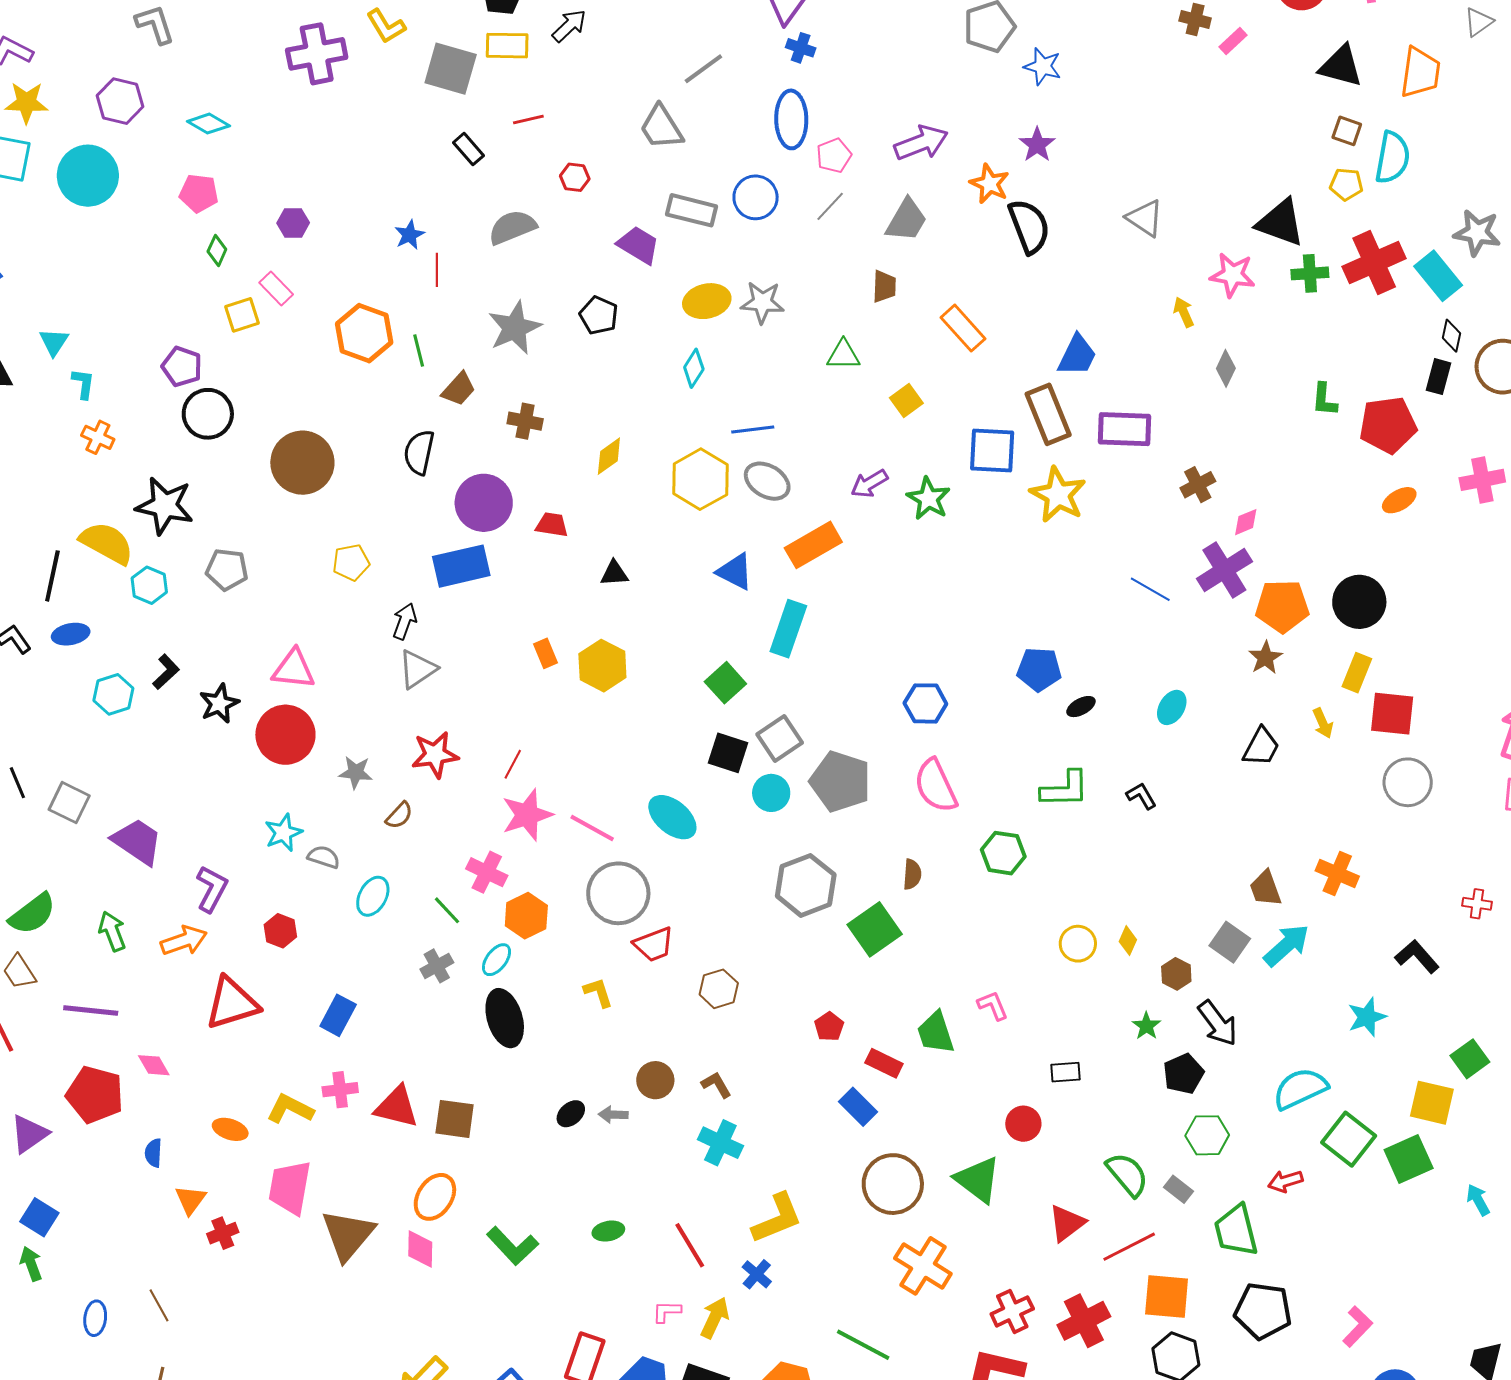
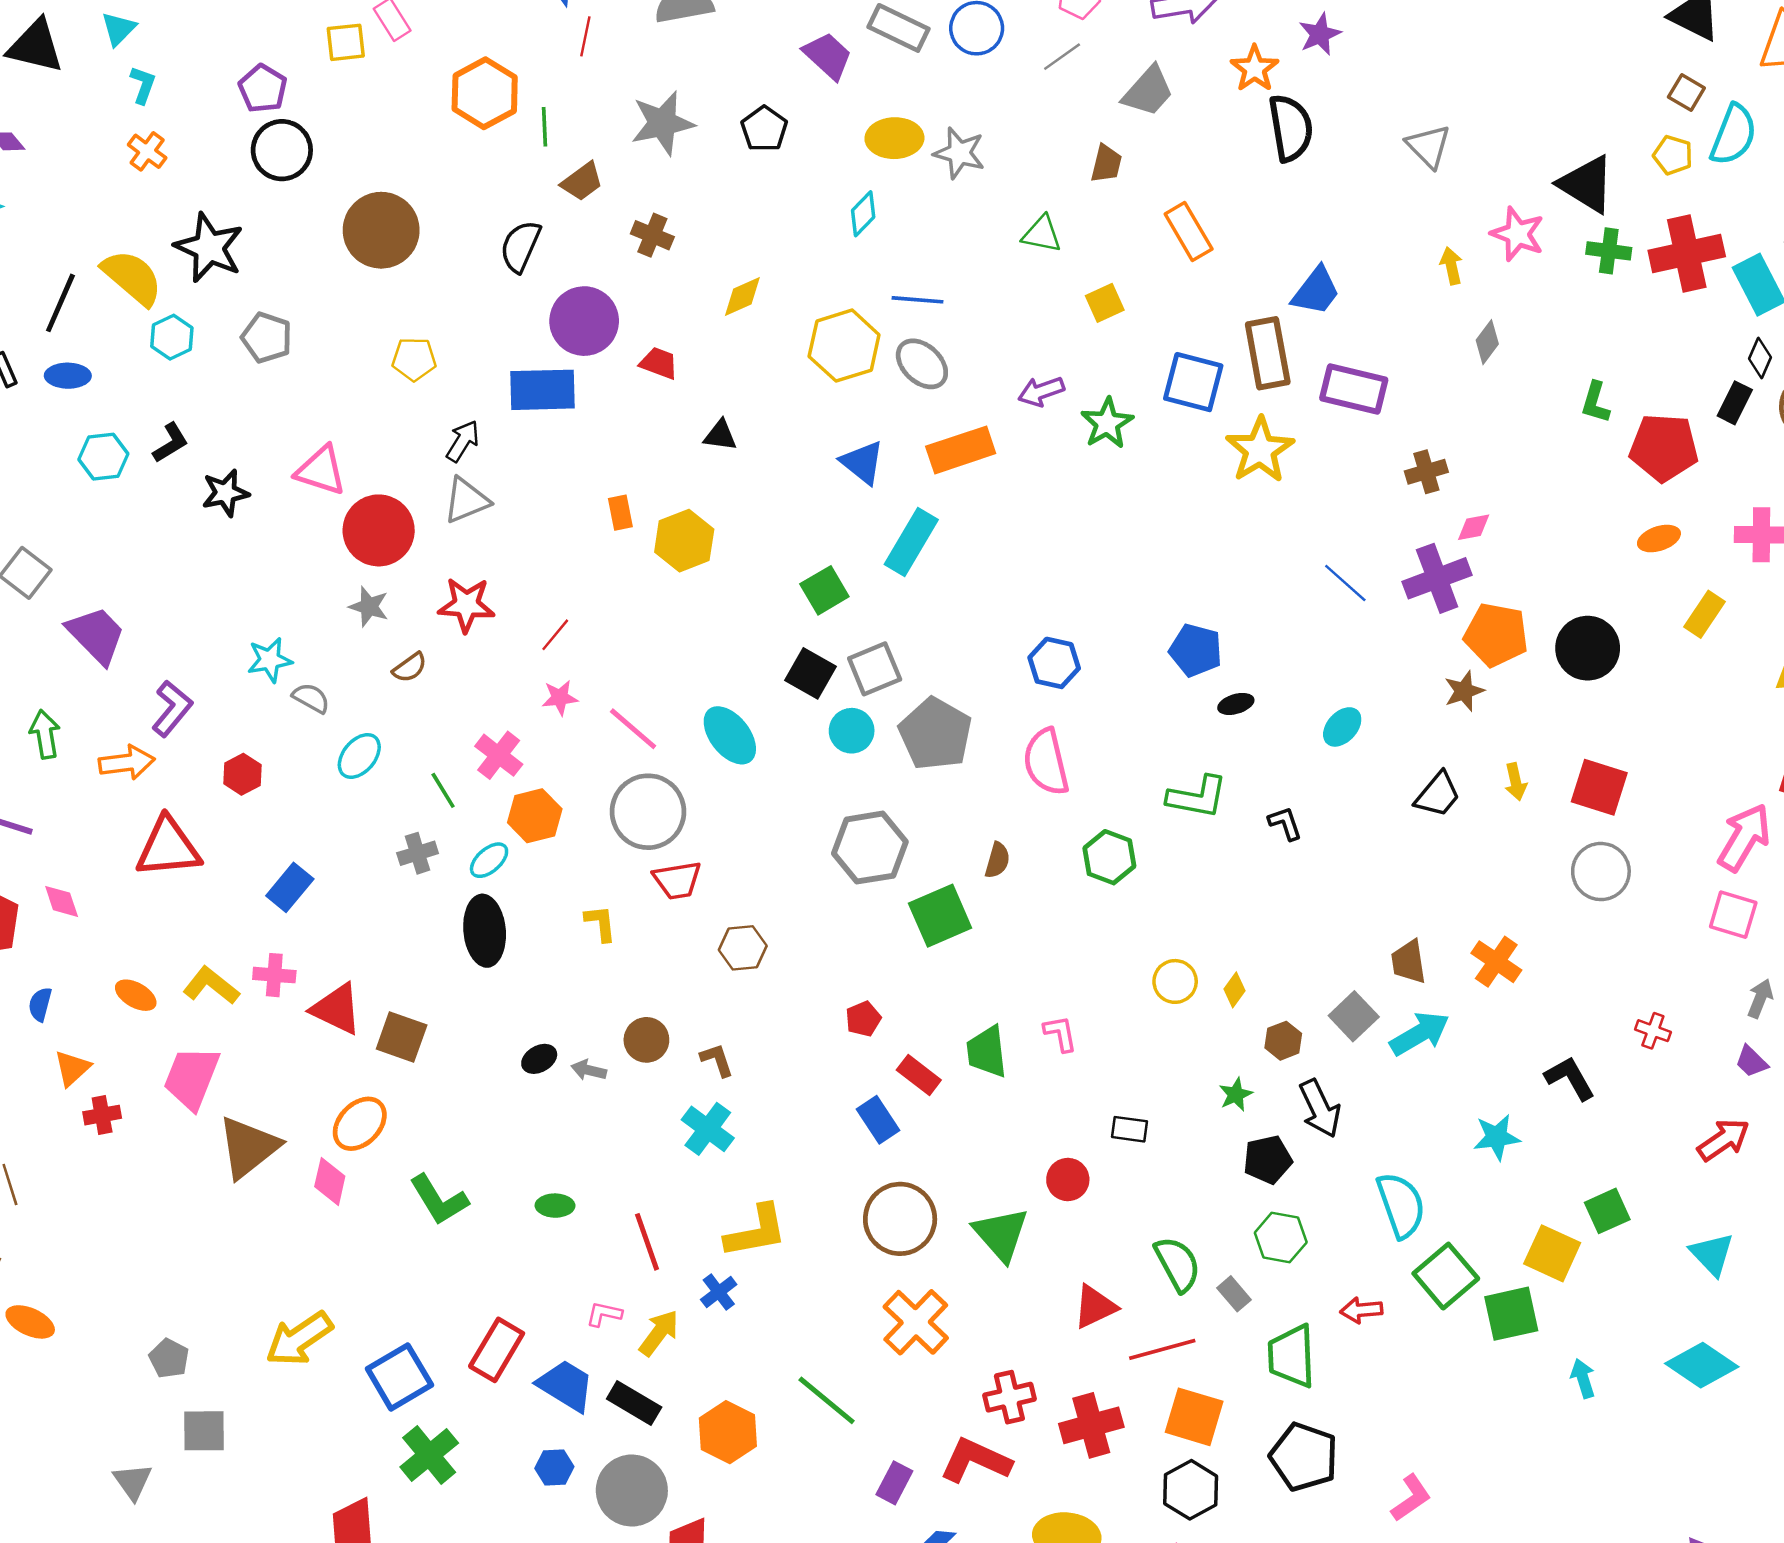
yellow rectangle: (1357, 673) -> (1705, 614), moved
red circle: (285, 735) -> (379, 530), moved
pink star: (527, 815) -> (560, 698), size x0.6
cyan semicircle: (1300, 1089) -> (1401, 1205), turned 84

